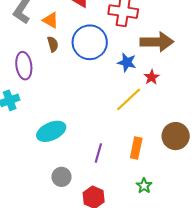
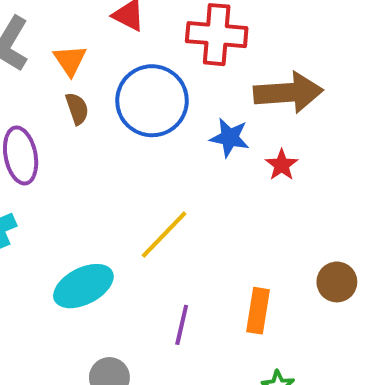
orange triangle: (51, 20) -> (70, 60), turned 30
yellow line: (129, 99) -> (164, 235), moved
brown circle: (176, 136) -> (337, 282), size x0.7

